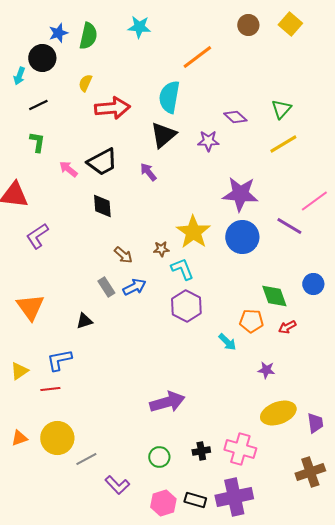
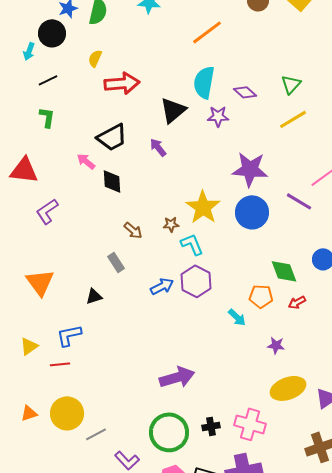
cyan semicircle: (169, 97) -> (204, 82), moved
pink arrow: (68, 169) -> (86, 161), moved
blue arrow: (134, 287) -> (162, 286), moved
green circle: (159, 457) -> (169, 432), size x1.8

